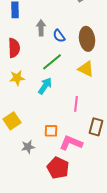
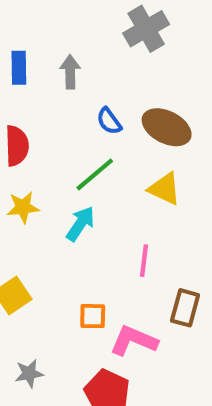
gray arrow: (41, 28) -> (70, 72), moved
brown ellipse: (87, 39) -> (167, 127), turned -55
gray star: (28, 147) -> (29, 373), moved

